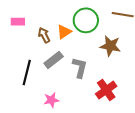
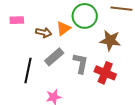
brown arrow: (44, 35) -> (44, 33), turned 133
red cross: (106, 90) -> (105, 73), moved, turned -30

